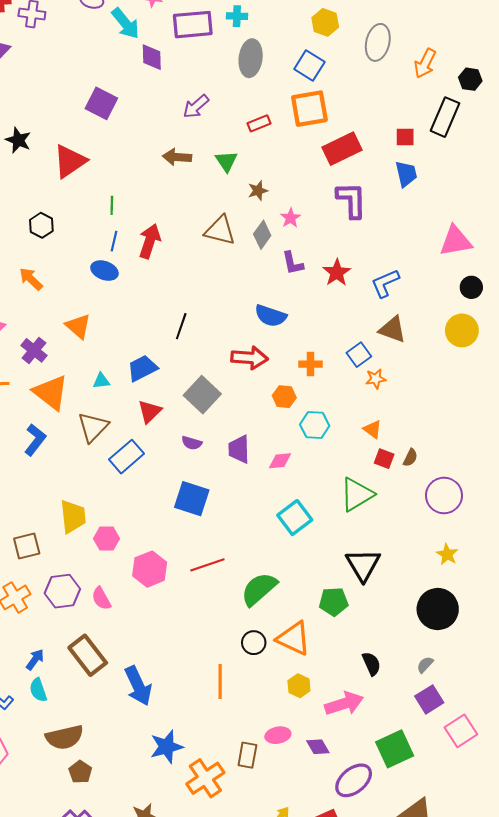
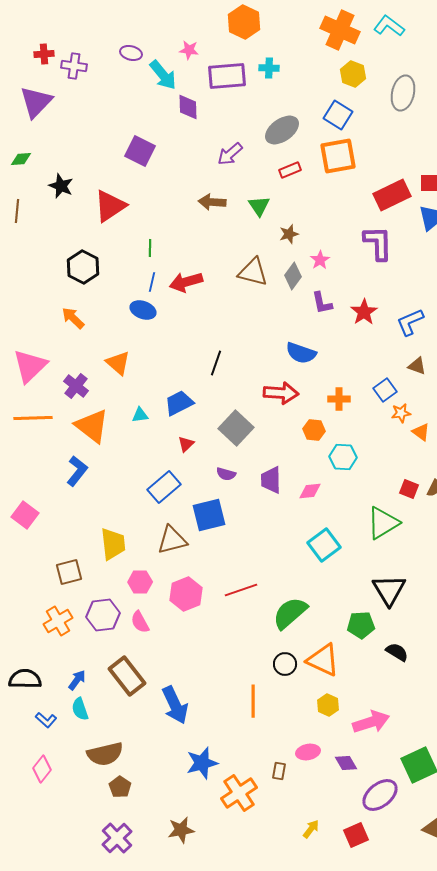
gray ellipse: (251, 58) -> (282, 130), moved, turned 48
red rectangle: (342, 149) -> (392, 195), moved
black hexagon: (41, 225) -> (83, 267), size x1.4
red arrow: (150, 241) -> (186, 282), turned -124
brown triangle: (392, 329) -> (417, 366), size x0.7
red triangle: (150, 411) -> (186, 444), size x0.7
brown triangle: (93, 427) -> (172, 540), moved, turned 32
orange triangle: (373, 429) -> (421, 432), moved
blue square: (192, 499) -> (209, 515), moved, turned -32
pink hexagon: (107, 539) -> (140, 582), moved
black semicircle: (371, 664) -> (397, 652), moved, turned -35
brown rectangle: (247, 755) -> (279, 771), size x0.7

